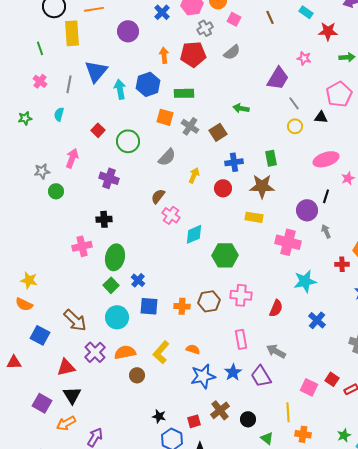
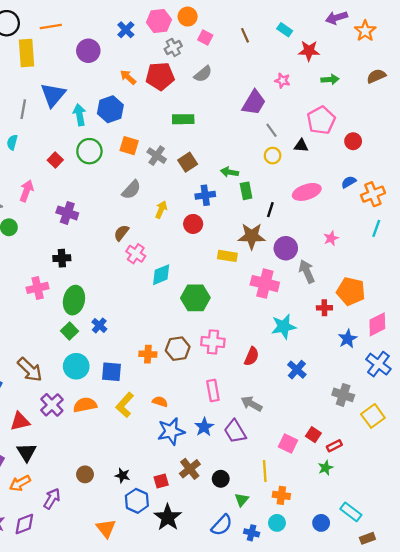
orange arrow: (164, 55) -> (128, 77), turned -42
green rectangle: (184, 93) -> (183, 119), moved
green arrow: (241, 108) -> (230, 172), moved
green circle: (128, 141) -> (89, 151), moved
pink star: (348, 178) -> (331, 238), moved
brown star: (262, 186) -> (252, 236), moved
black line: (326, 196) -> (270, 210), moved
gray arrow: (326, 231) -> (307, 271), size x1.5
blue square: (149, 306) -> (111, 372), moved
brown circle: (137, 375) -> (85, 474), moved
green star: (344, 435) -> (326, 468), moved
green triangle: (267, 438) -> (242, 500), turned 32

